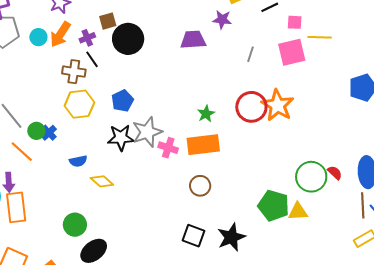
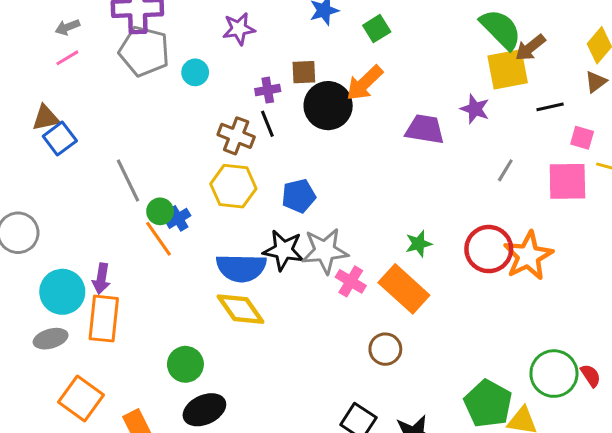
orange arrow: (60, 34) -> (365, 83), moved
orange rectangle: (203, 145) -> (404, 289), turned 36
orange line: (22, 152) -> (159, 239), moved
blue semicircle: (78, 161) -> (241, 268), moved, size x1.8
yellow diamond: (102, 181) -> (241, 309), size x1.4

